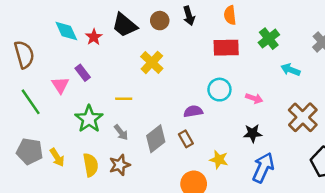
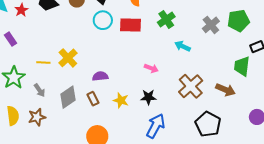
yellow cross: (152, 62) -> (68, 58), moved
cyan circle: (219, 90) -> (103, 20), moved
yellow star: (219, 160) -> (121, 100), moved

